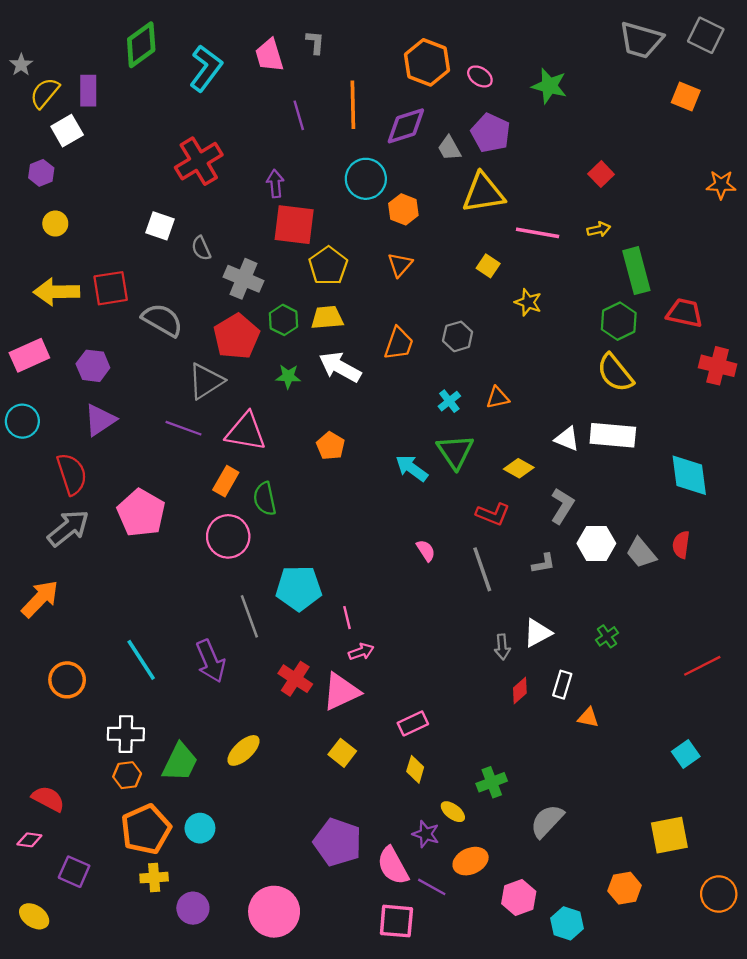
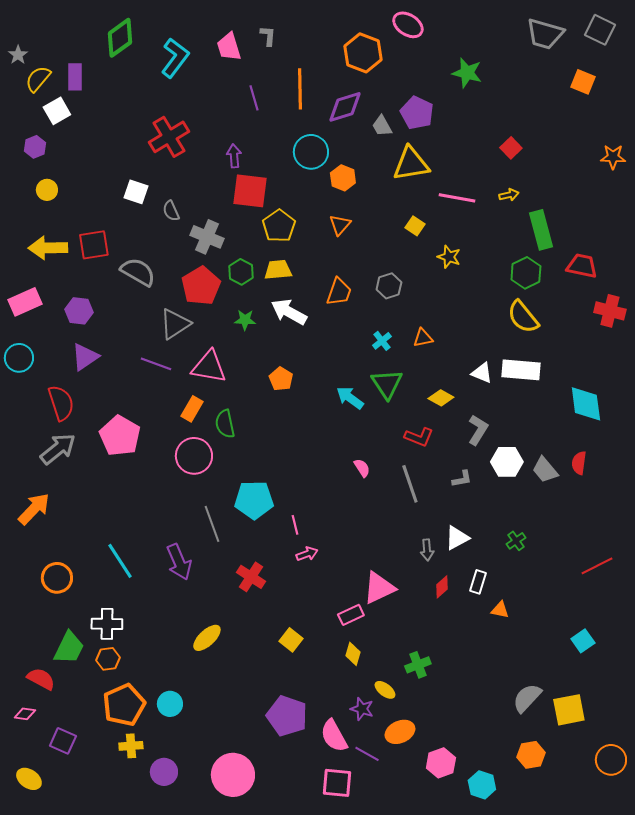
pink ellipse: (480, 76) -> (408, 25), moved, size x1.4
pink triangle: (341, 692) -> (379, 588), moved
green trapezoid: (180, 762) -> (69, 648), moved
gray semicircle: (547, 821) -> (527, 698), moved

